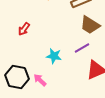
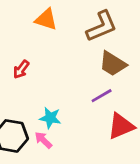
cyan star: (54, 56) -> (50, 118), moved

